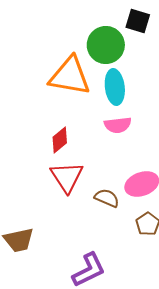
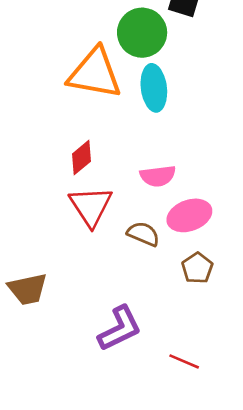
pink semicircle: (118, 125) -> (158, 176), moved

